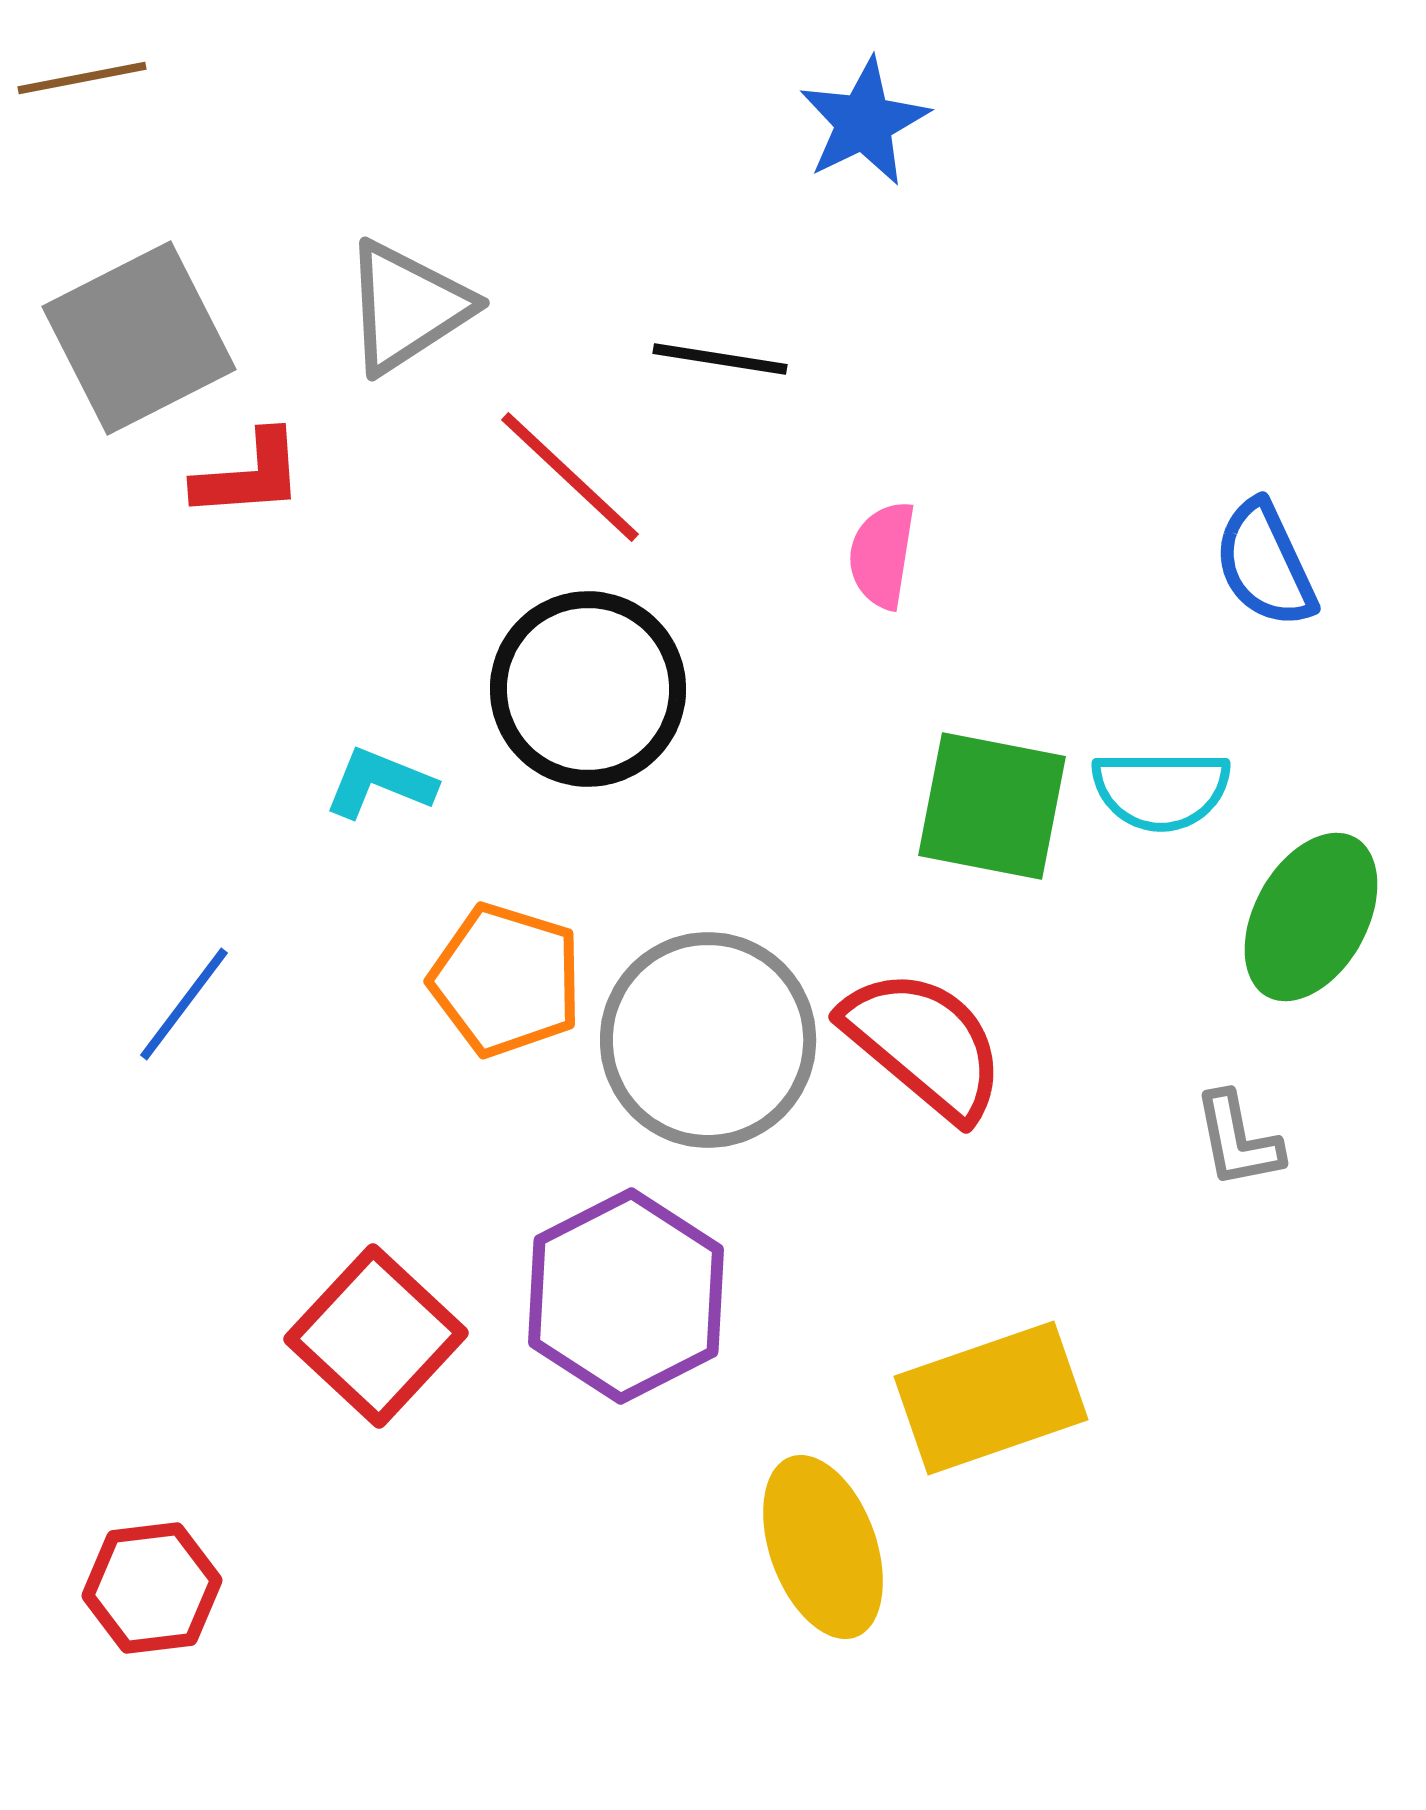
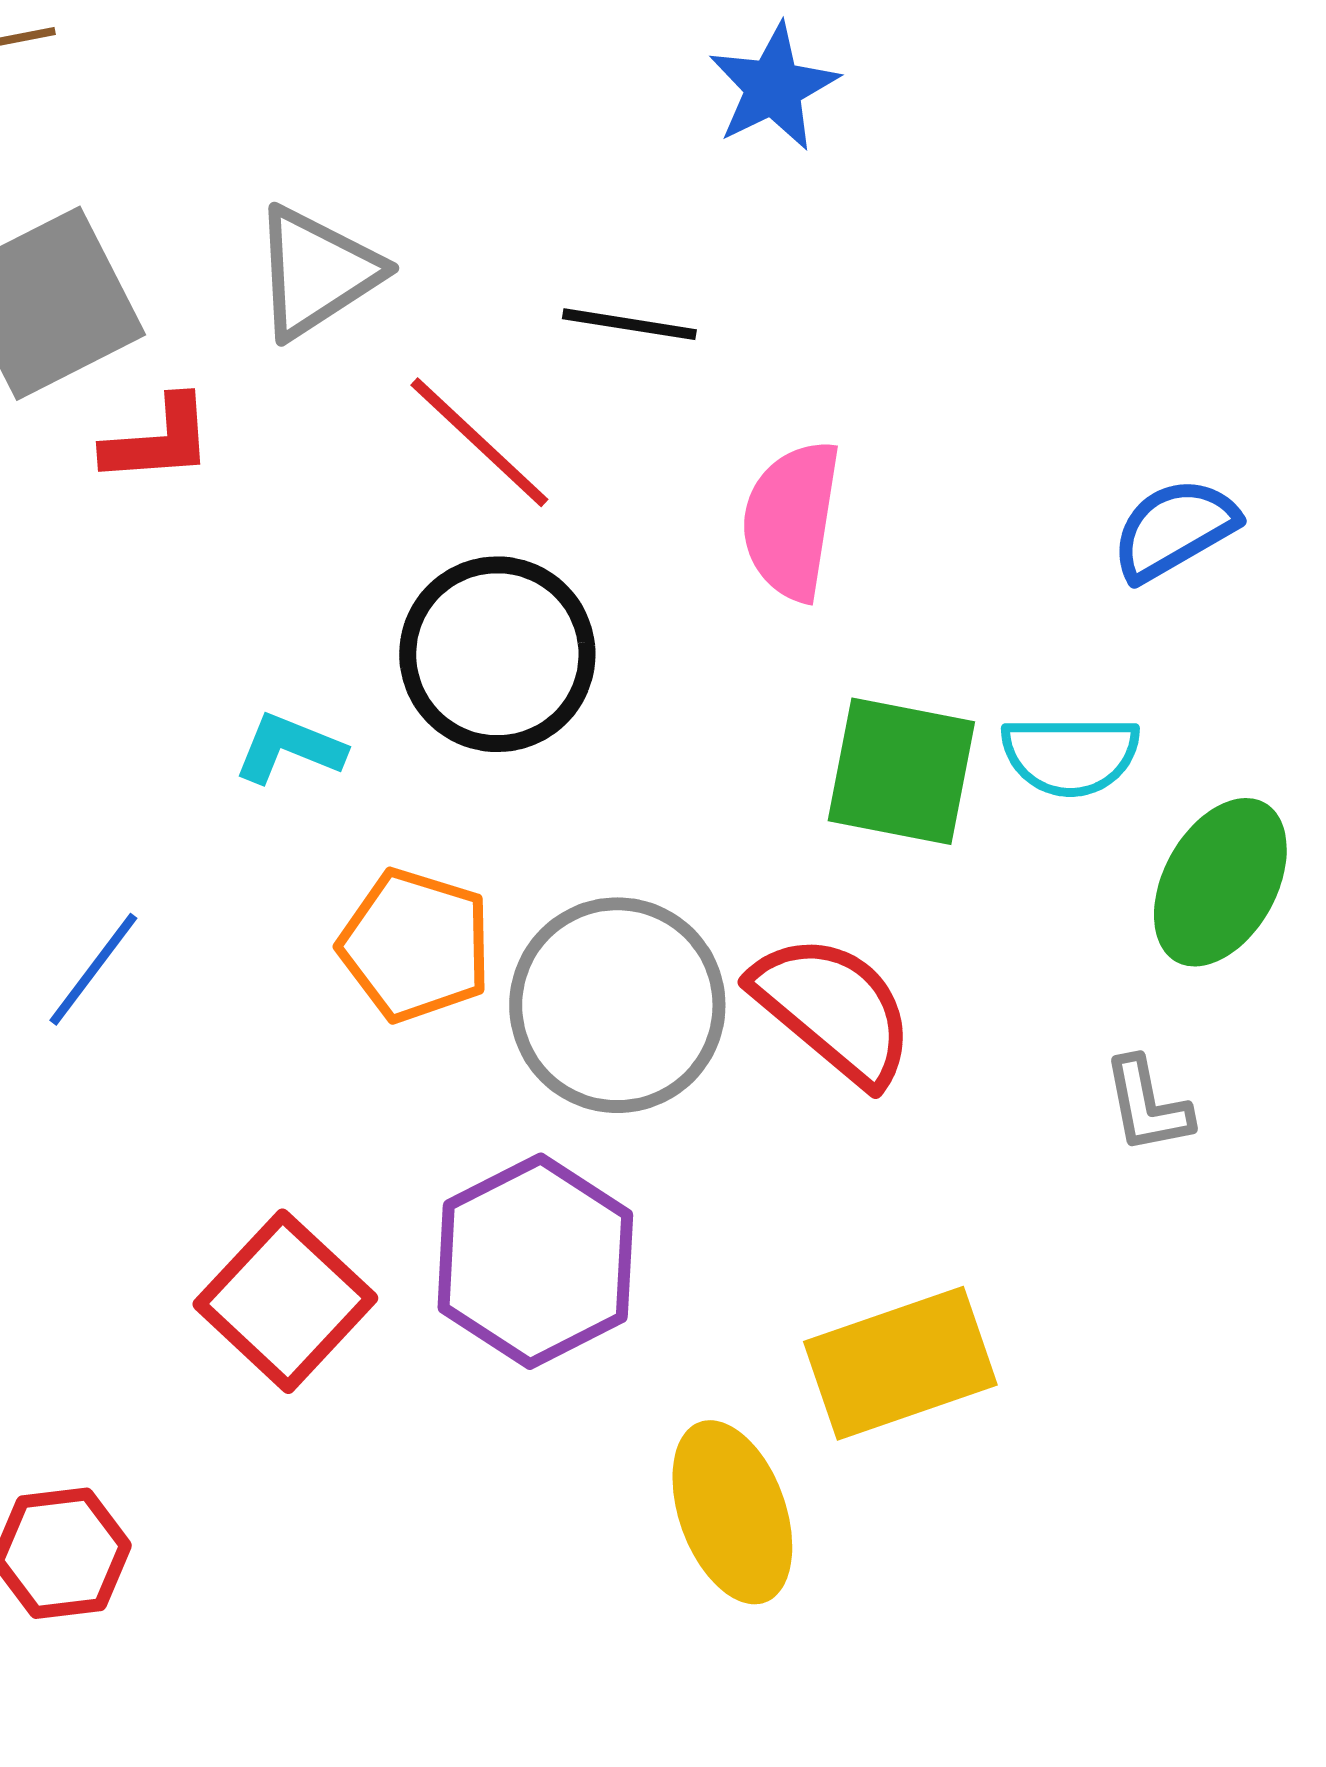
pink semicircle: (882, 555) -> (791, 520), size x1.5
blue semicircle: (1265, 564) -> (1174, 529), turned 85

